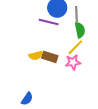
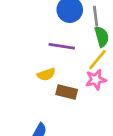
purple line: (49, 22) -> (62, 46), moved
brown rectangle: (50, 57) -> (67, 92), moved

